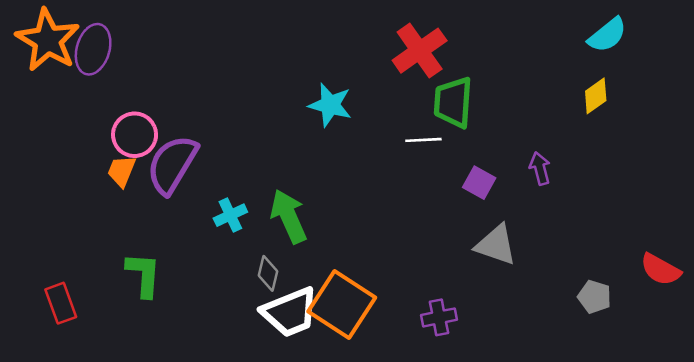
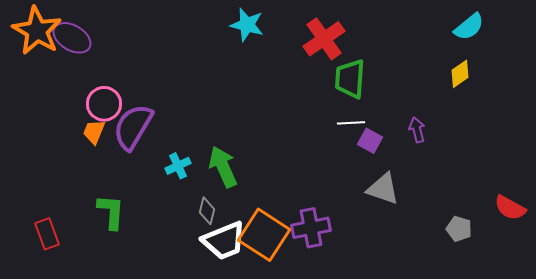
purple ellipse: (93, 49) -> (72, 38), turned -75
cyan star: (330, 105) -> (247, 25), moved
white line: (423, 140) -> (351, 123), moved
purple cross: (439, 317) -> (311, 228), moved, size x1.4

